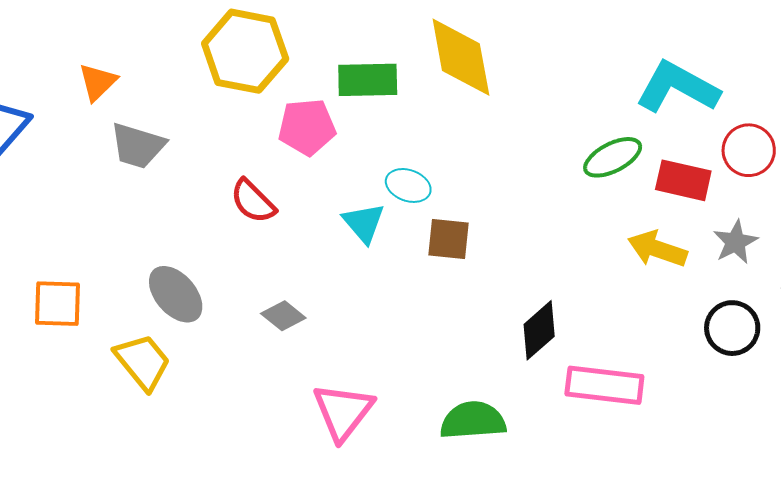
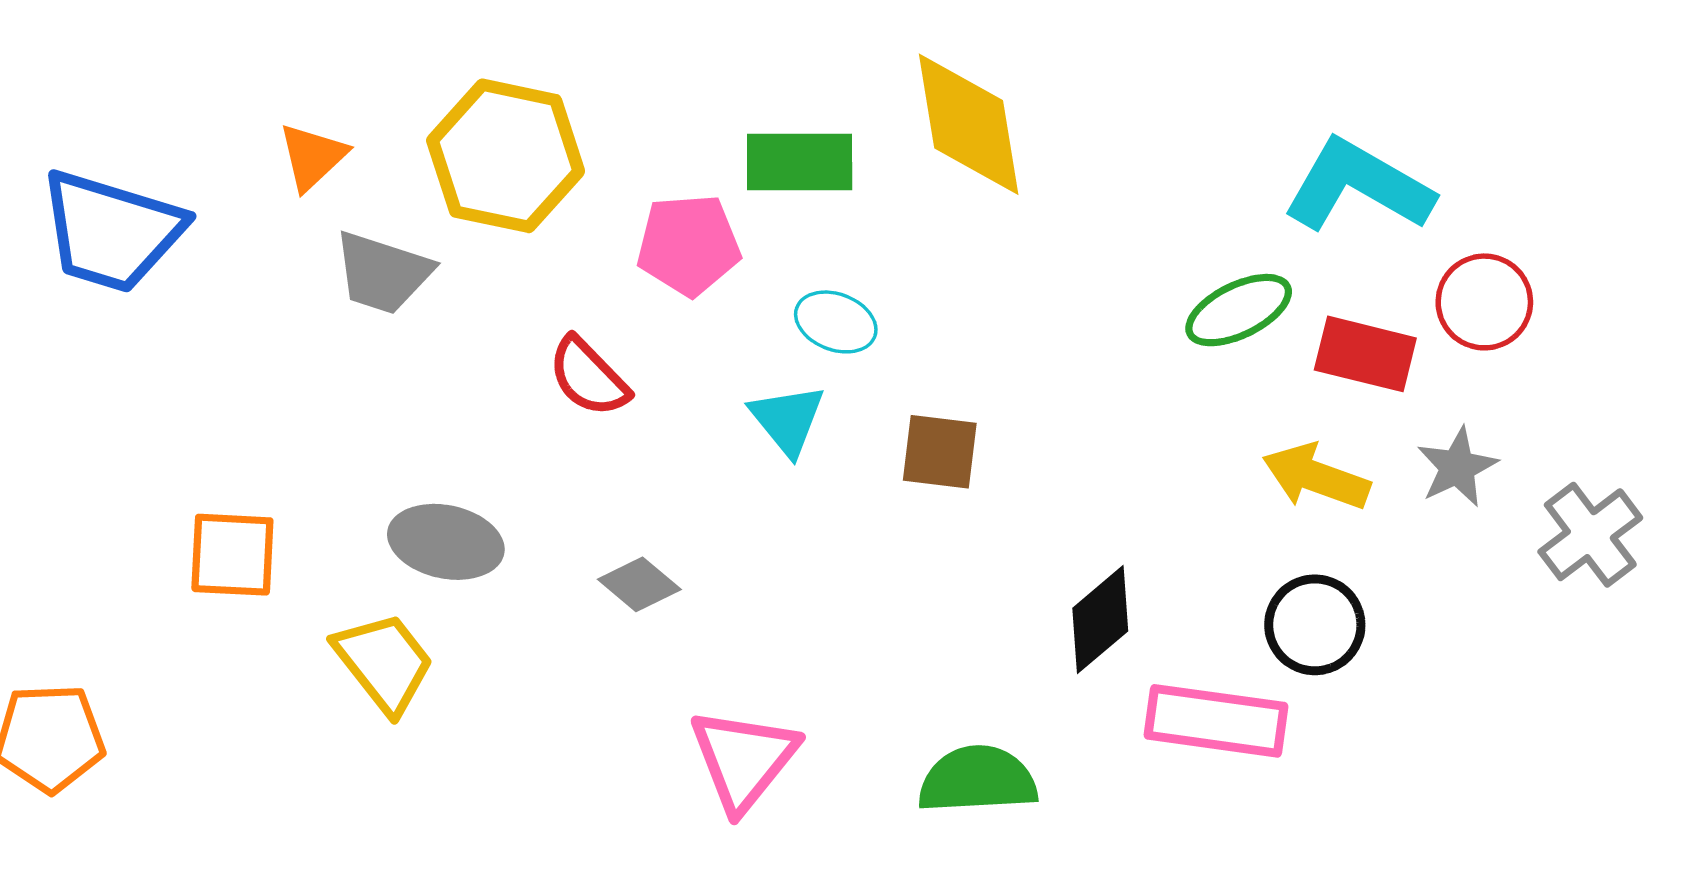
yellow hexagon: (245, 51) -> (506, 156), moved
cyan ellipse: (408, 185) -> (836, 322), moved
gray ellipse: (176, 294) -> (446, 542), turned -38
black circle: (732, 328) -> (1315, 625), moved

